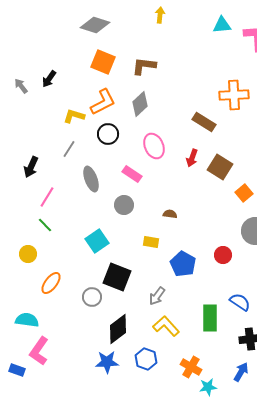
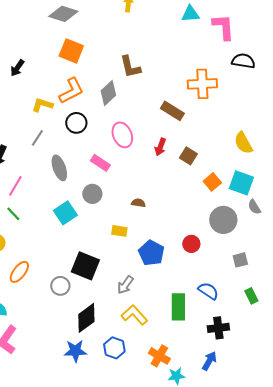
brown L-shape: (144, 66) -> (130, 67), moved, turned -110
brown square: (220, 167) -> (188, 156), size x0.7
cyan square: (97, 241) -> (65, 213), moved

